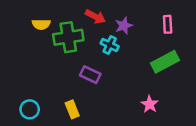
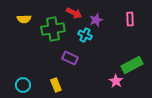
yellow semicircle: (41, 24) -> (24, 19), moved
green rectangle: (165, 62) -> (132, 65), moved

